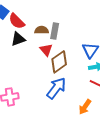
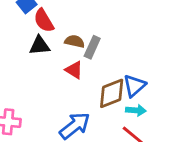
red triangle: (46, 50) -> (74, 70), turned -32
brown diamond: (59, 62) -> (112, 93), moved

